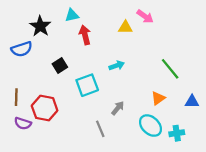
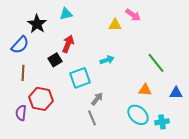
red arrow: (85, 35) -> (68, 44), moved, turned 36
blue semicircle: (22, 49) -> (20, 45), turned -30
brown line: (16, 97) -> (23, 73), moved
orange triangle: (158, 98) -> (145, 90), turned 40
gray arrow: (118, 108) -> (97, 99), moved
purple semicircle: (23, 123) -> (21, 113), turned 77

